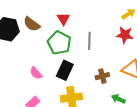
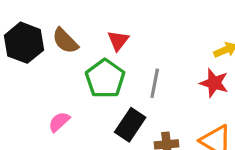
black rectangle: (65, 70) -> (130, 125), moved
pink semicircle: (36, 73) -> (59, 122), turned 80

